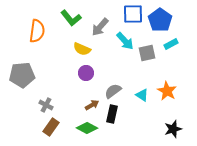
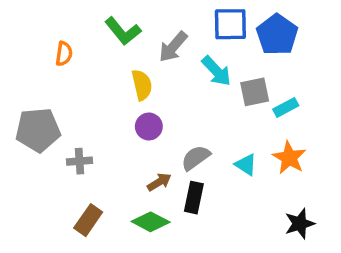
orange semicircle: (37, 31) -> (64, 54), size x0.6
cyan rectangle: (171, 44) -> (286, 107), moved
yellow semicircle: (82, 49) -> (142, 85), turned -126
gray cross: (46, 105) -> (79, 161), moved, turned -32

